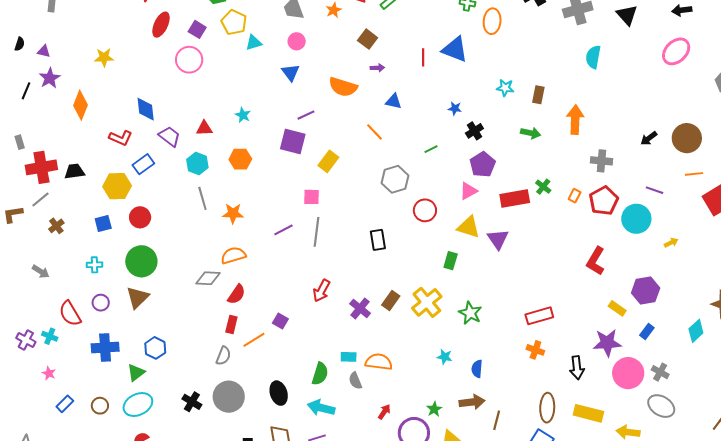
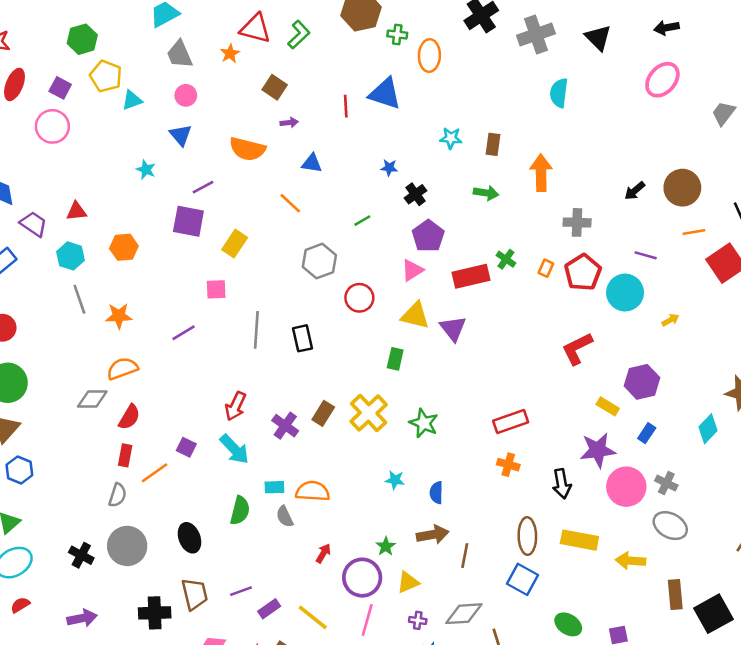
cyan star: (243, 115) -> (146, 170), moved
gray line: (317, 232) -> (256, 330), moved
red L-shape: (596, 261) -> (577, 349), turned 36
blue hexagon: (155, 348) -> (19, 470), moved
cyan arrow: (321, 408) -> (234, 449), moved, turned -144

